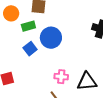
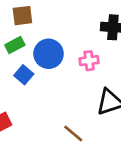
pink cross: (61, 77) -> (89, 61), moved

